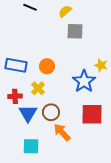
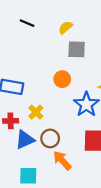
orange circle: (47, 66) -> (62, 79), moved
blue triangle: (28, 113) -> (25, 140), turned 36

